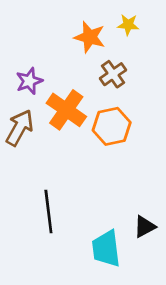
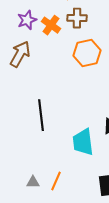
brown cross: (113, 74) -> (77, 18), moved, turned 36
orange cross: (66, 110) -> (51, 25), moved, size x0.7

